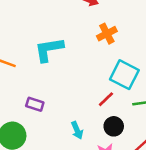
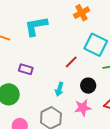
red line: (106, 99) -> (71, 62), moved
cyan arrow: (77, 130) -> (59, 89), turned 40

